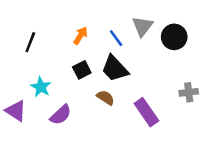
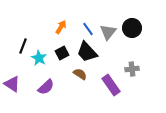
gray triangle: (143, 26) -> (108, 32), moved
black line: (30, 42) -> (23, 46), moved
cyan star: (41, 87) -> (39, 58), moved
gray cross: (189, 92) -> (132, 69), moved

